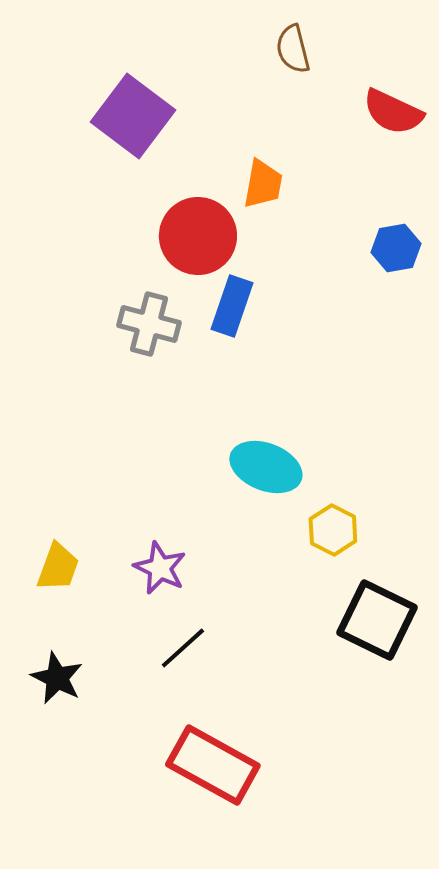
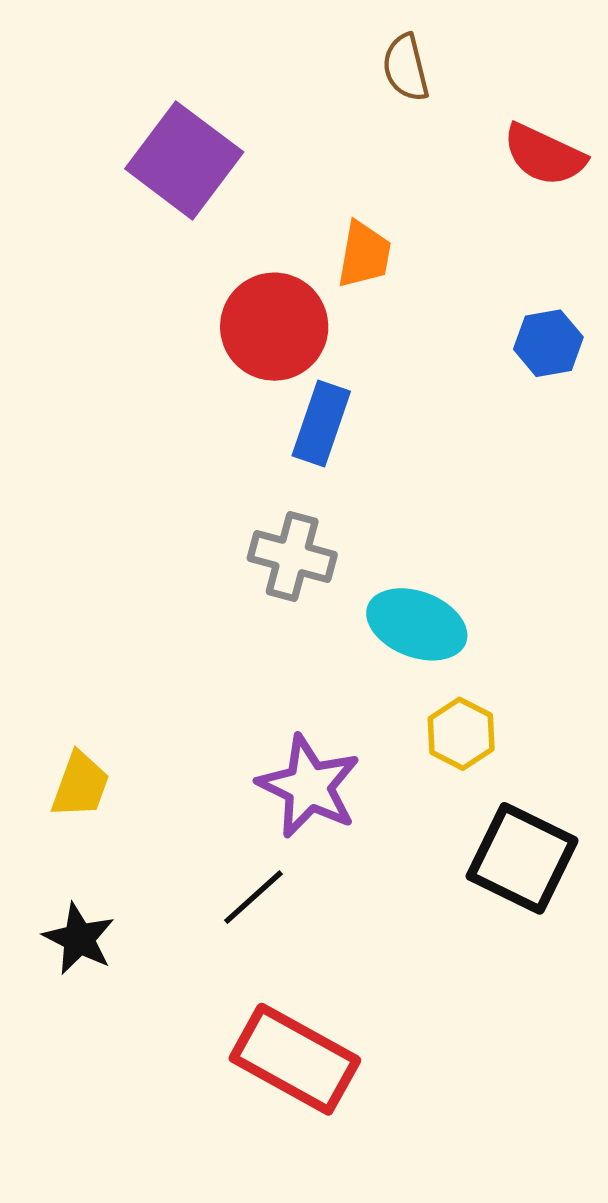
gray cross: (149, 324) -> (292, 556), moved
cyan ellipse: (266, 467) -> (417, 624), moved
purple star: (160, 568) -> (309, 786), moved, size x1.4

